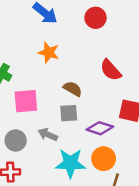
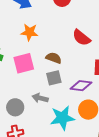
pink square: (26, 101) -> (24, 63), moved

